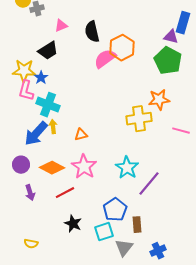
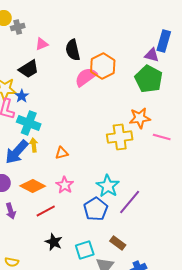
pink line: (181, 131) -> (162, 137), moved
pink star: (84, 167) -> (65, 185), size x0.7
blue pentagon: (115, 210) -> (96, 209), moved
brown rectangle: (137, 225) -> (118, 243), turned -49

